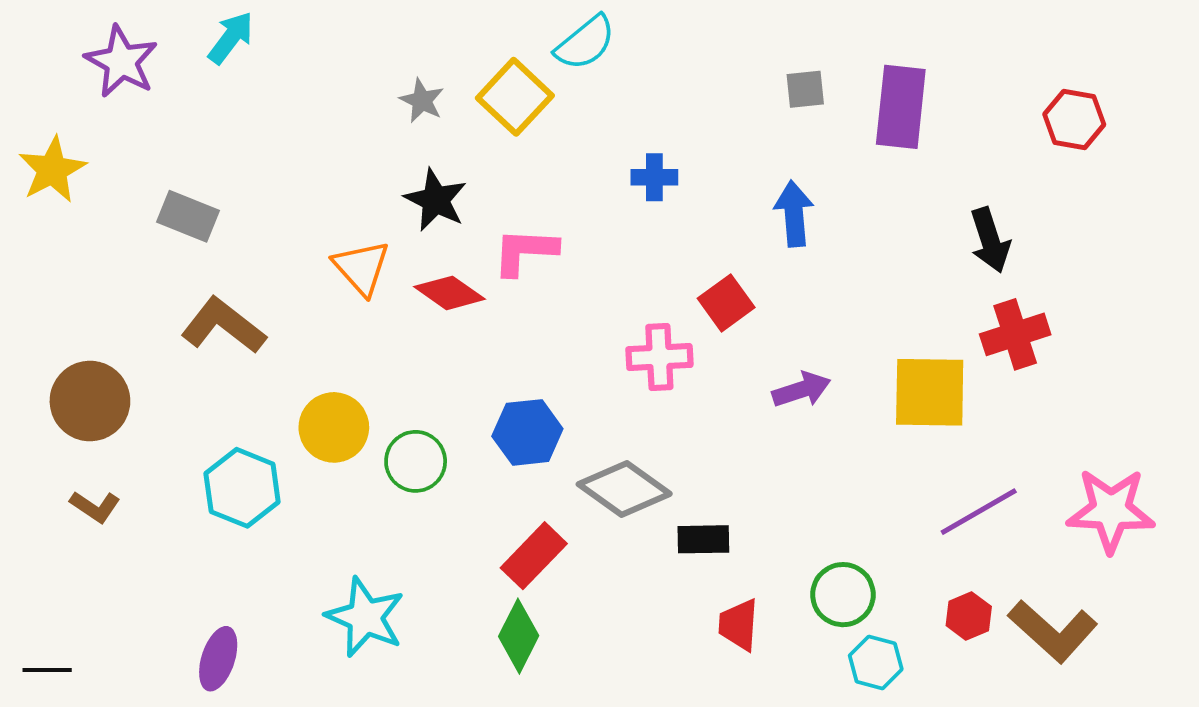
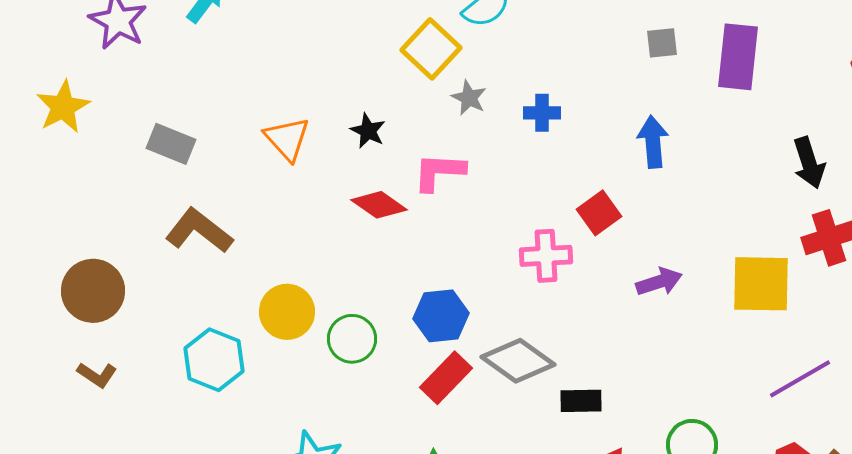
gray star: (422, 101) -> (469, 98), moved
black star: (436, 200) -> (368, 131), size x0.7
orange triangle: (361, 268) -> (287, 139), moved
red rectangle: (534, 556) -> (446, 378), moved

